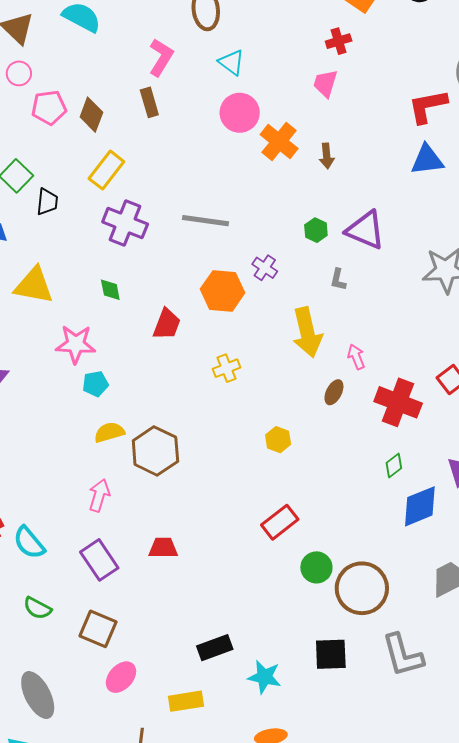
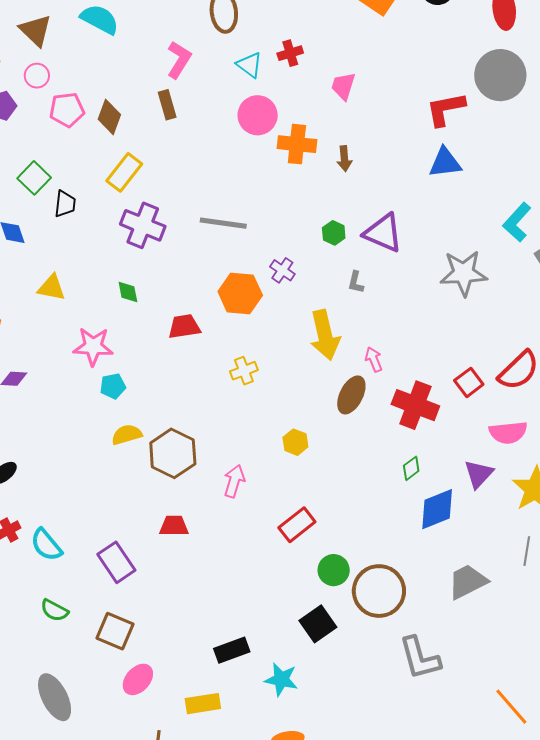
red cross: (339, 41) -> (290, 53), moved
orange cross: (279, 141) -> (297, 144), turned -33
yellow triangle: (34, 285) -> (52, 288), size x0.7
red trapezoid: (167, 324) -> (184, 327), turned -120
brown ellipse: (334, 392) -> (351, 395), size x1.5
pink arrow: (99, 495) -> (234, 481), moved
red trapezoid: (163, 548) -> (174, 526), moved
black square: (331, 654) -> (318, 624), moved, turned -33

